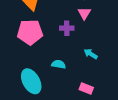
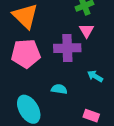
purple cross: (67, 28) -> (67, 48), size x1.6

